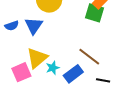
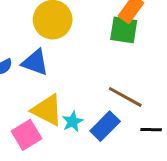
blue triangle: (34, 26) -> (35, 62), turned -36
yellow triangle: (37, 58) -> (47, 110), turned -45

